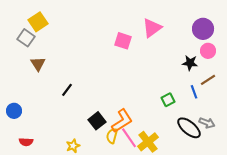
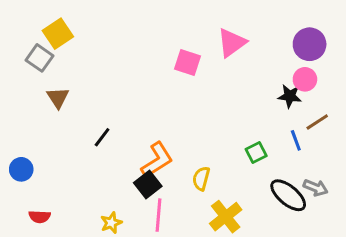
pink circle: (208, 51) -> (305, 79), moved
orange L-shape: (122, 121) -> (157, 160), moved
yellow semicircle: (112, 136) -> (201, 178), moved
pink line: (129, 138) -> (159, 215), moved, turned 40

